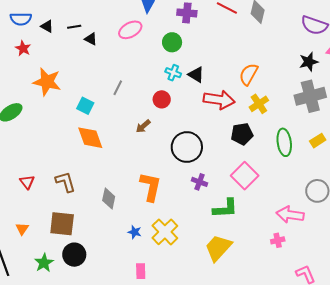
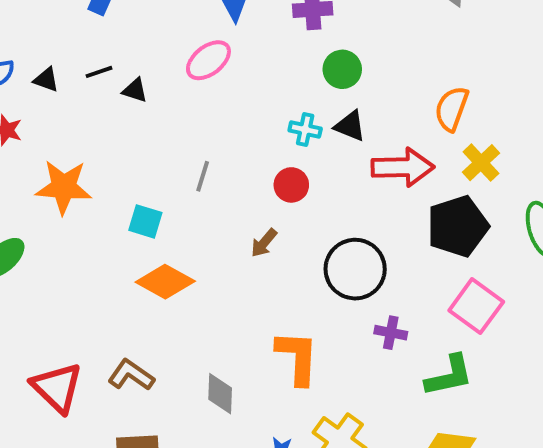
green circle: (172, 42) -> (342, 69), moved
black pentagon: (242, 134) -> (458, 226), size x1.4
orange diamond: (90, 138) -> (165, 282), turned -32
red triangle: (27, 182) -> (57, 387), size x1.8
brown L-shape: (65, 182) -> (131, 375), turned -30

